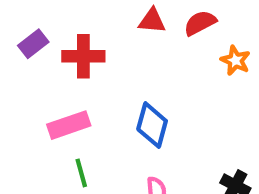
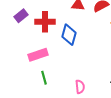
blue diamond: (152, 125) -> (69, 35), moved

